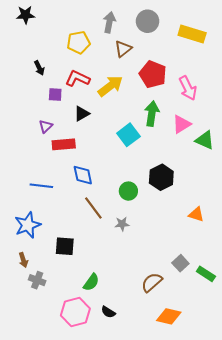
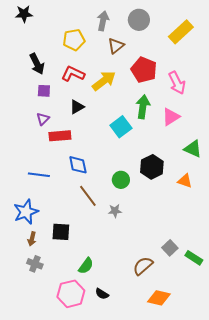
yellow rectangle: (192, 34) -> (181, 32), turned -60
black arrow: (39, 68) -> (37, 64), size x1.5
purple square: (55, 94) -> (44, 91), moved
green triangle: (205, 140) -> (193, 149), moved
orange triangle: (196, 214) -> (185, 181), moved
brown arrow: (23, 260) -> (32, 239), moved, turned 32

